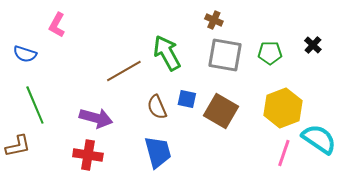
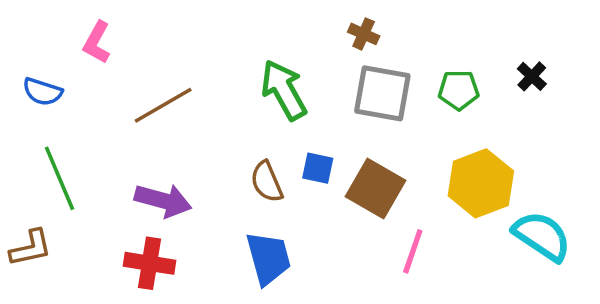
brown line: (124, 71) -> (163, 105), moved
pink line: (284, 153) -> (413, 251), moved

